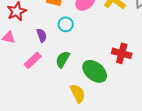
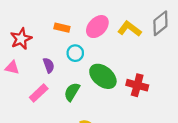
green ellipse: (95, 71) -> (103, 76), moved

